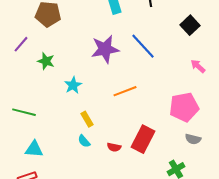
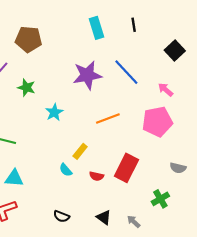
pink arrow: (198, 66) -> (166, 90), moved
pink pentagon: (184, 107) -> (157, 122), moved
yellow rectangle: (87, 119) -> (80, 151), moved, turned 70

